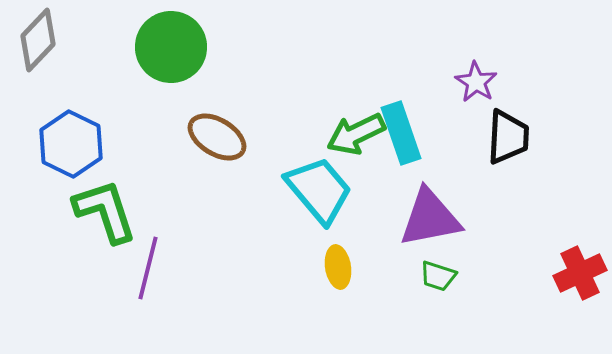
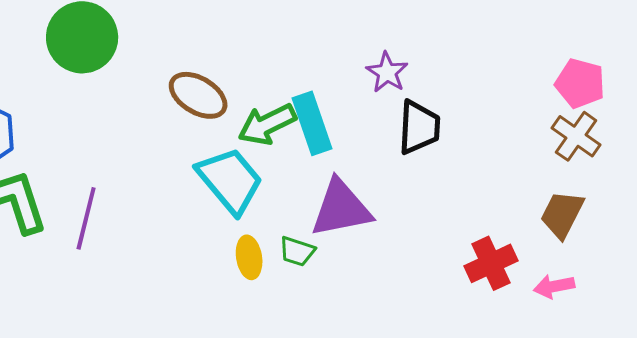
brown ellipse: (217, 137) -> (198, 95), moved
purple line: (148, 268) -> (86, 218), moved
green trapezoid: (438, 276) -> (297, 251), moved

